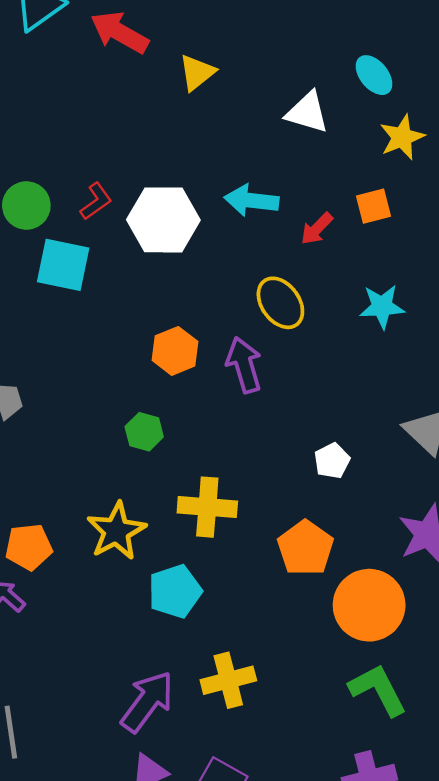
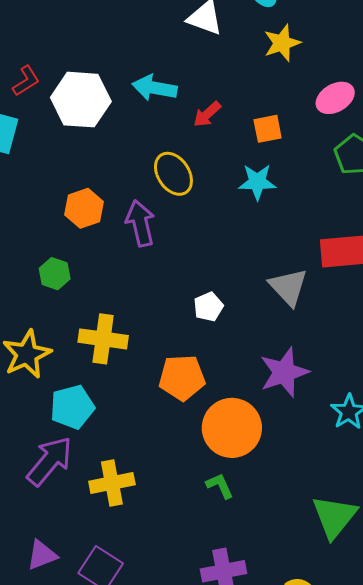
orange square: (374, 206) -> (268, 129), moved
orange pentagon: (305, 548) -> (182, 378), turned 30
green L-shape: (378, 690) -> (220, 486), moved, size x0.6
purple arrow: (147, 702) -> (50, 461), moved

